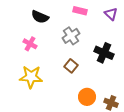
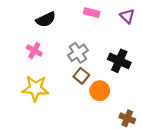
black semicircle: (40, 17) -> (46, 20), turned -48
gray cross: (71, 36) -> (78, 53), moved
orange circle: (87, 97) -> (100, 91), moved

